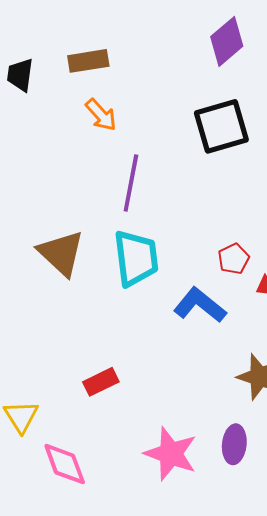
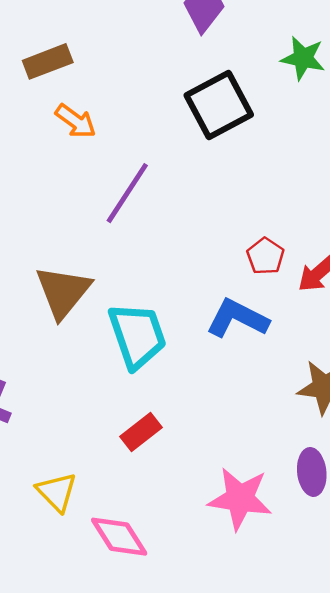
purple line: (131, 183) -> (127, 193), turned 34
brown triangle: (61, 253) -> (63, 292), turned 38
cyan trapezoid: (136, 258) -> (137, 336), moved

